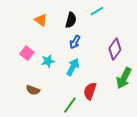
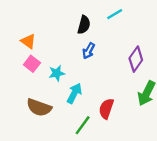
orange triangle: (41, 20) -> (28, 41), moved
cyan arrow: (73, 67) -> (74, 93), moved
brown semicircle: (33, 90) -> (39, 107), size x1.5

